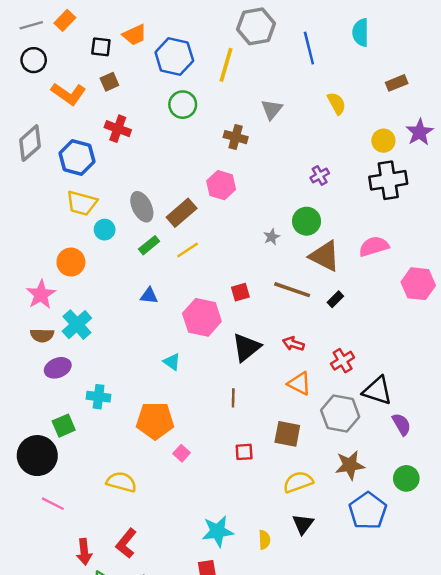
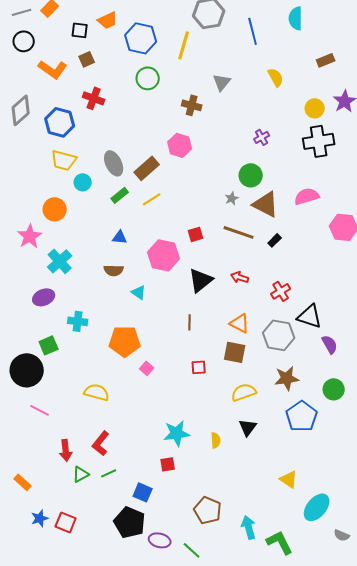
gray star: (272, 237) -> (232, 198), moved
brown semicircle: (42, 335) -> (114, 270), moved
orange triangle: (299, 383) -> (240, 323), moved

